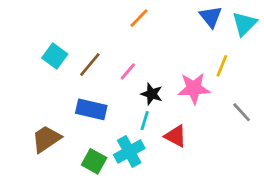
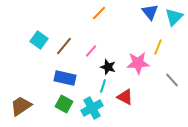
brown trapezoid: (46, 139) -> (21, 106), moved
green square: (94, 161) -> (64, 104), moved

